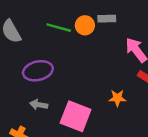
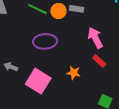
purple ellipse: (38, 71) -> (45, 41), moved

